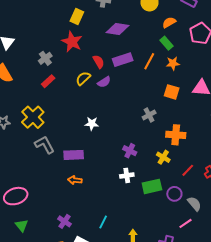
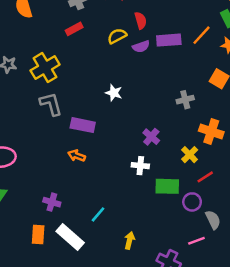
purple rectangle: (123, 60) -> (169, 40), moved
red line: (188, 170) -> (205, 177), moved
purple cross: (64, 221) -> (52, 202), turned -32

